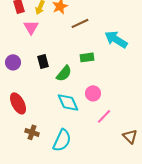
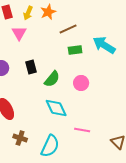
green rectangle: (87, 57) -> (75, 50), moved
pink circle: (93, 93) -> (81, 83), moved
pink line: (104, 116) -> (82, 130), moved, turned 56

